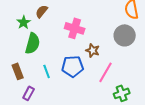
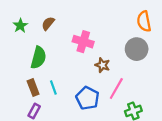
green star: (24, 22) -> (20, 26), moved
blue pentagon: (73, 66) -> (87, 98), moved, turned 30
brown rectangle: (18, 71) -> (33, 87), moved

